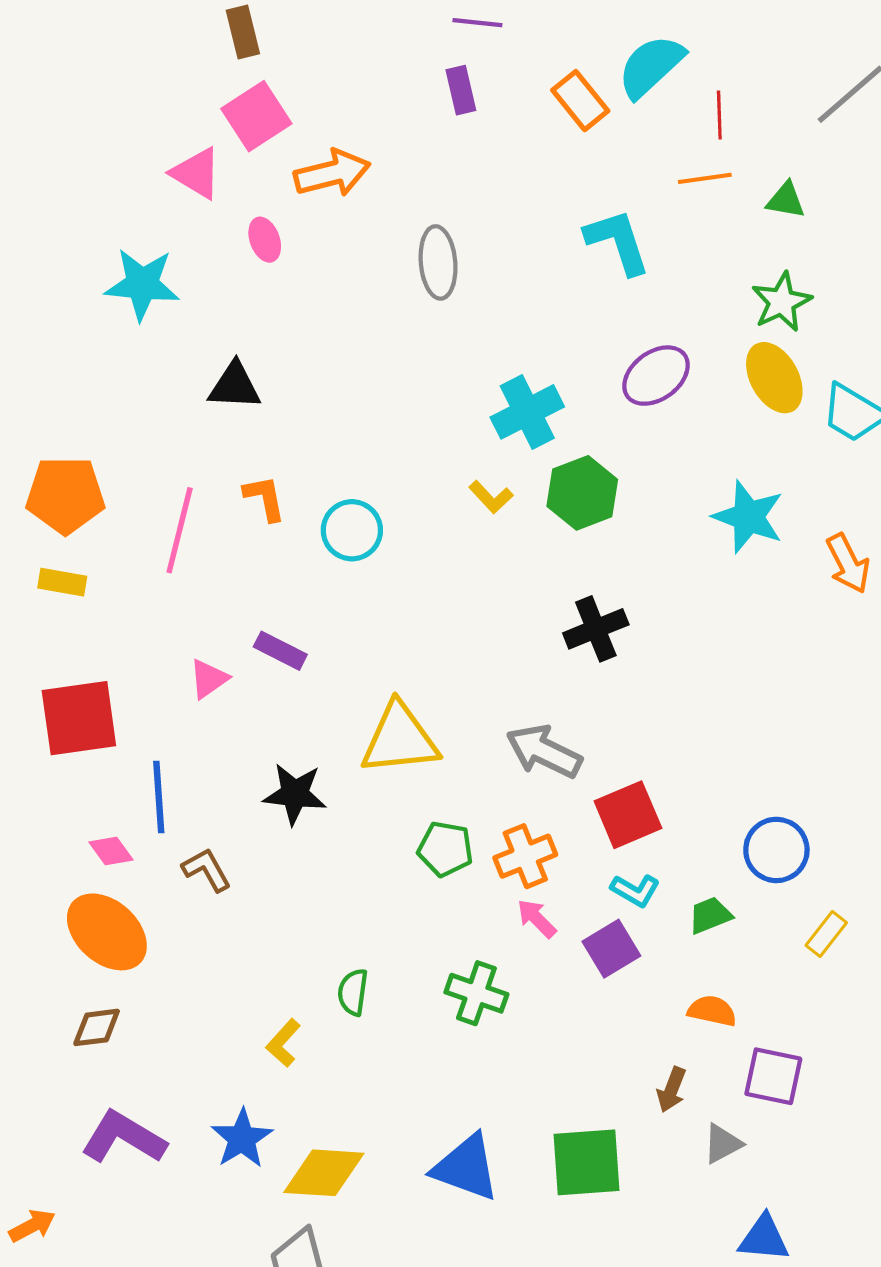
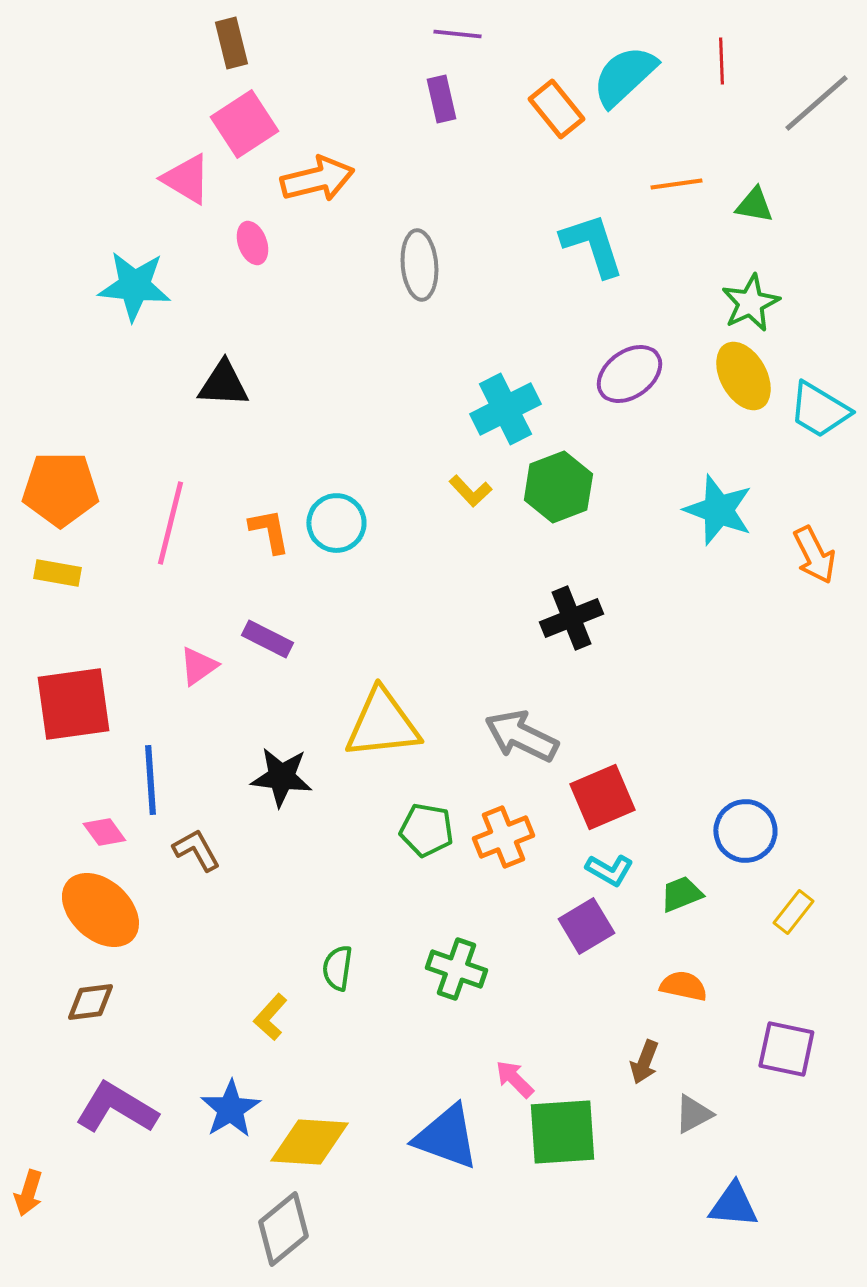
red line: (719, 115) -> (721, 61), moved
orange L-shape: (265, 498) -> (269, 531), moved
pink arrow: (537, 918) -> (514, 1079), moved
purple square: (773, 1076) -> (786, 1049), moved
orange arrow: (32, 1226) -> (28, 1193), turned 135

